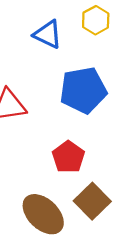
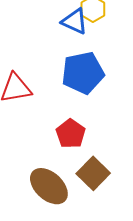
blue triangle: (48, 34) -> (75, 21), moved

